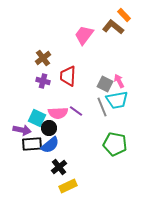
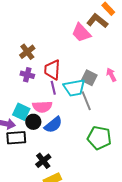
pink trapezoid: (84, 35) -> (81, 33), moved, turned -80
pink arrow: (119, 81) -> (111, 75), moved
cyan trapezoid: (117, 100) -> (74, 88), moved
purple line: (76, 111) -> (53, 88), moved, turned 40
blue semicircle: (50, 145) -> (53, 125), moved

